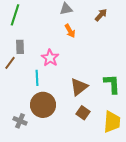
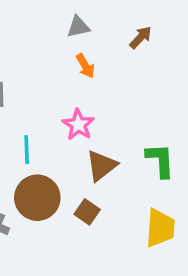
pink star: (50, 58) -> (78, 125), moved
brown square: (83, 113) -> (87, 212), moved

